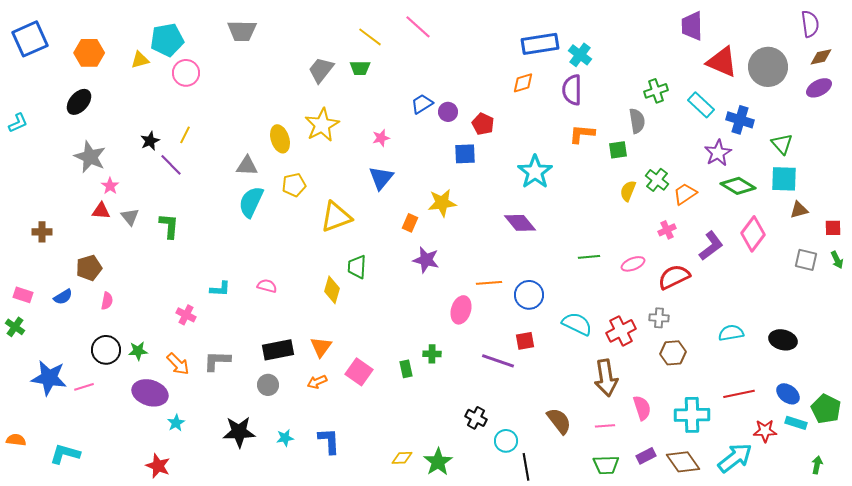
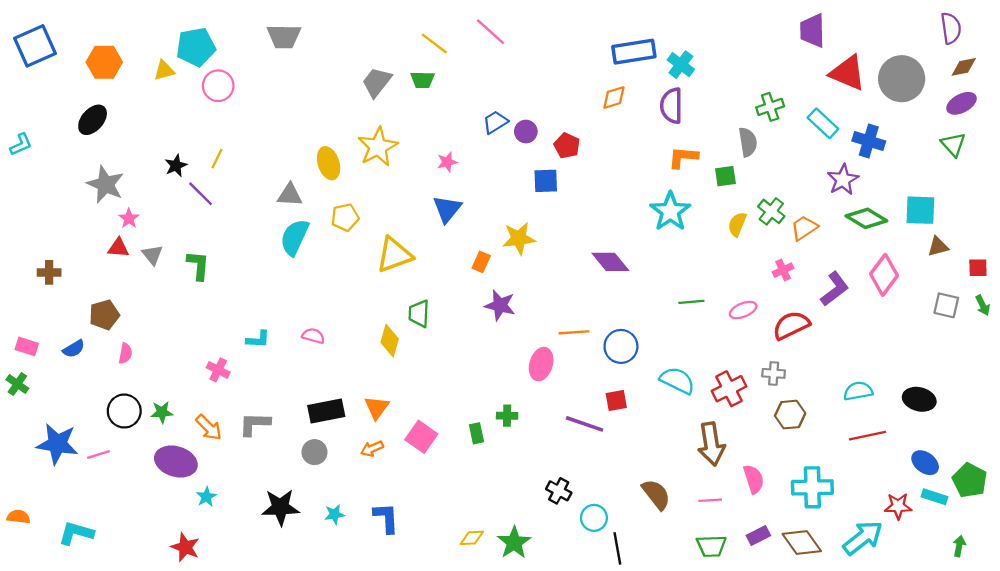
green triangle: (782, 144) -> (953, 144), moved
cyan star: (535, 172) -> (670, 211), moved
red line: (739, 394) -> (868, 436), moved

